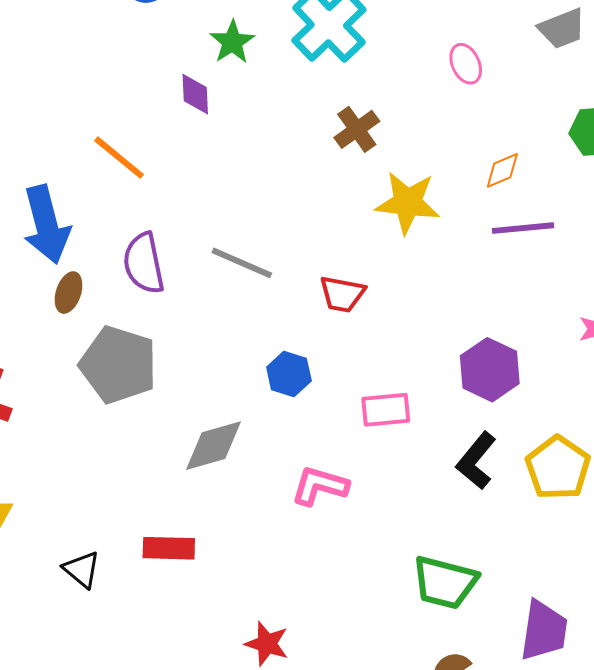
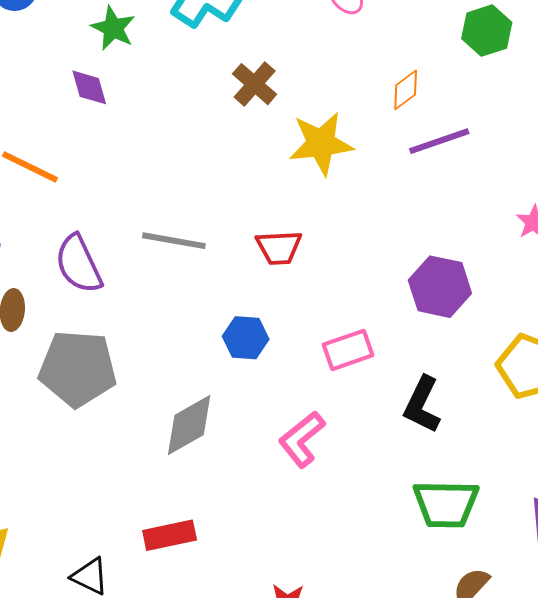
black L-shape: (476, 461) -> (422, 405), moved
pink L-shape: (320, 486) -> (302, 439), turned -42

